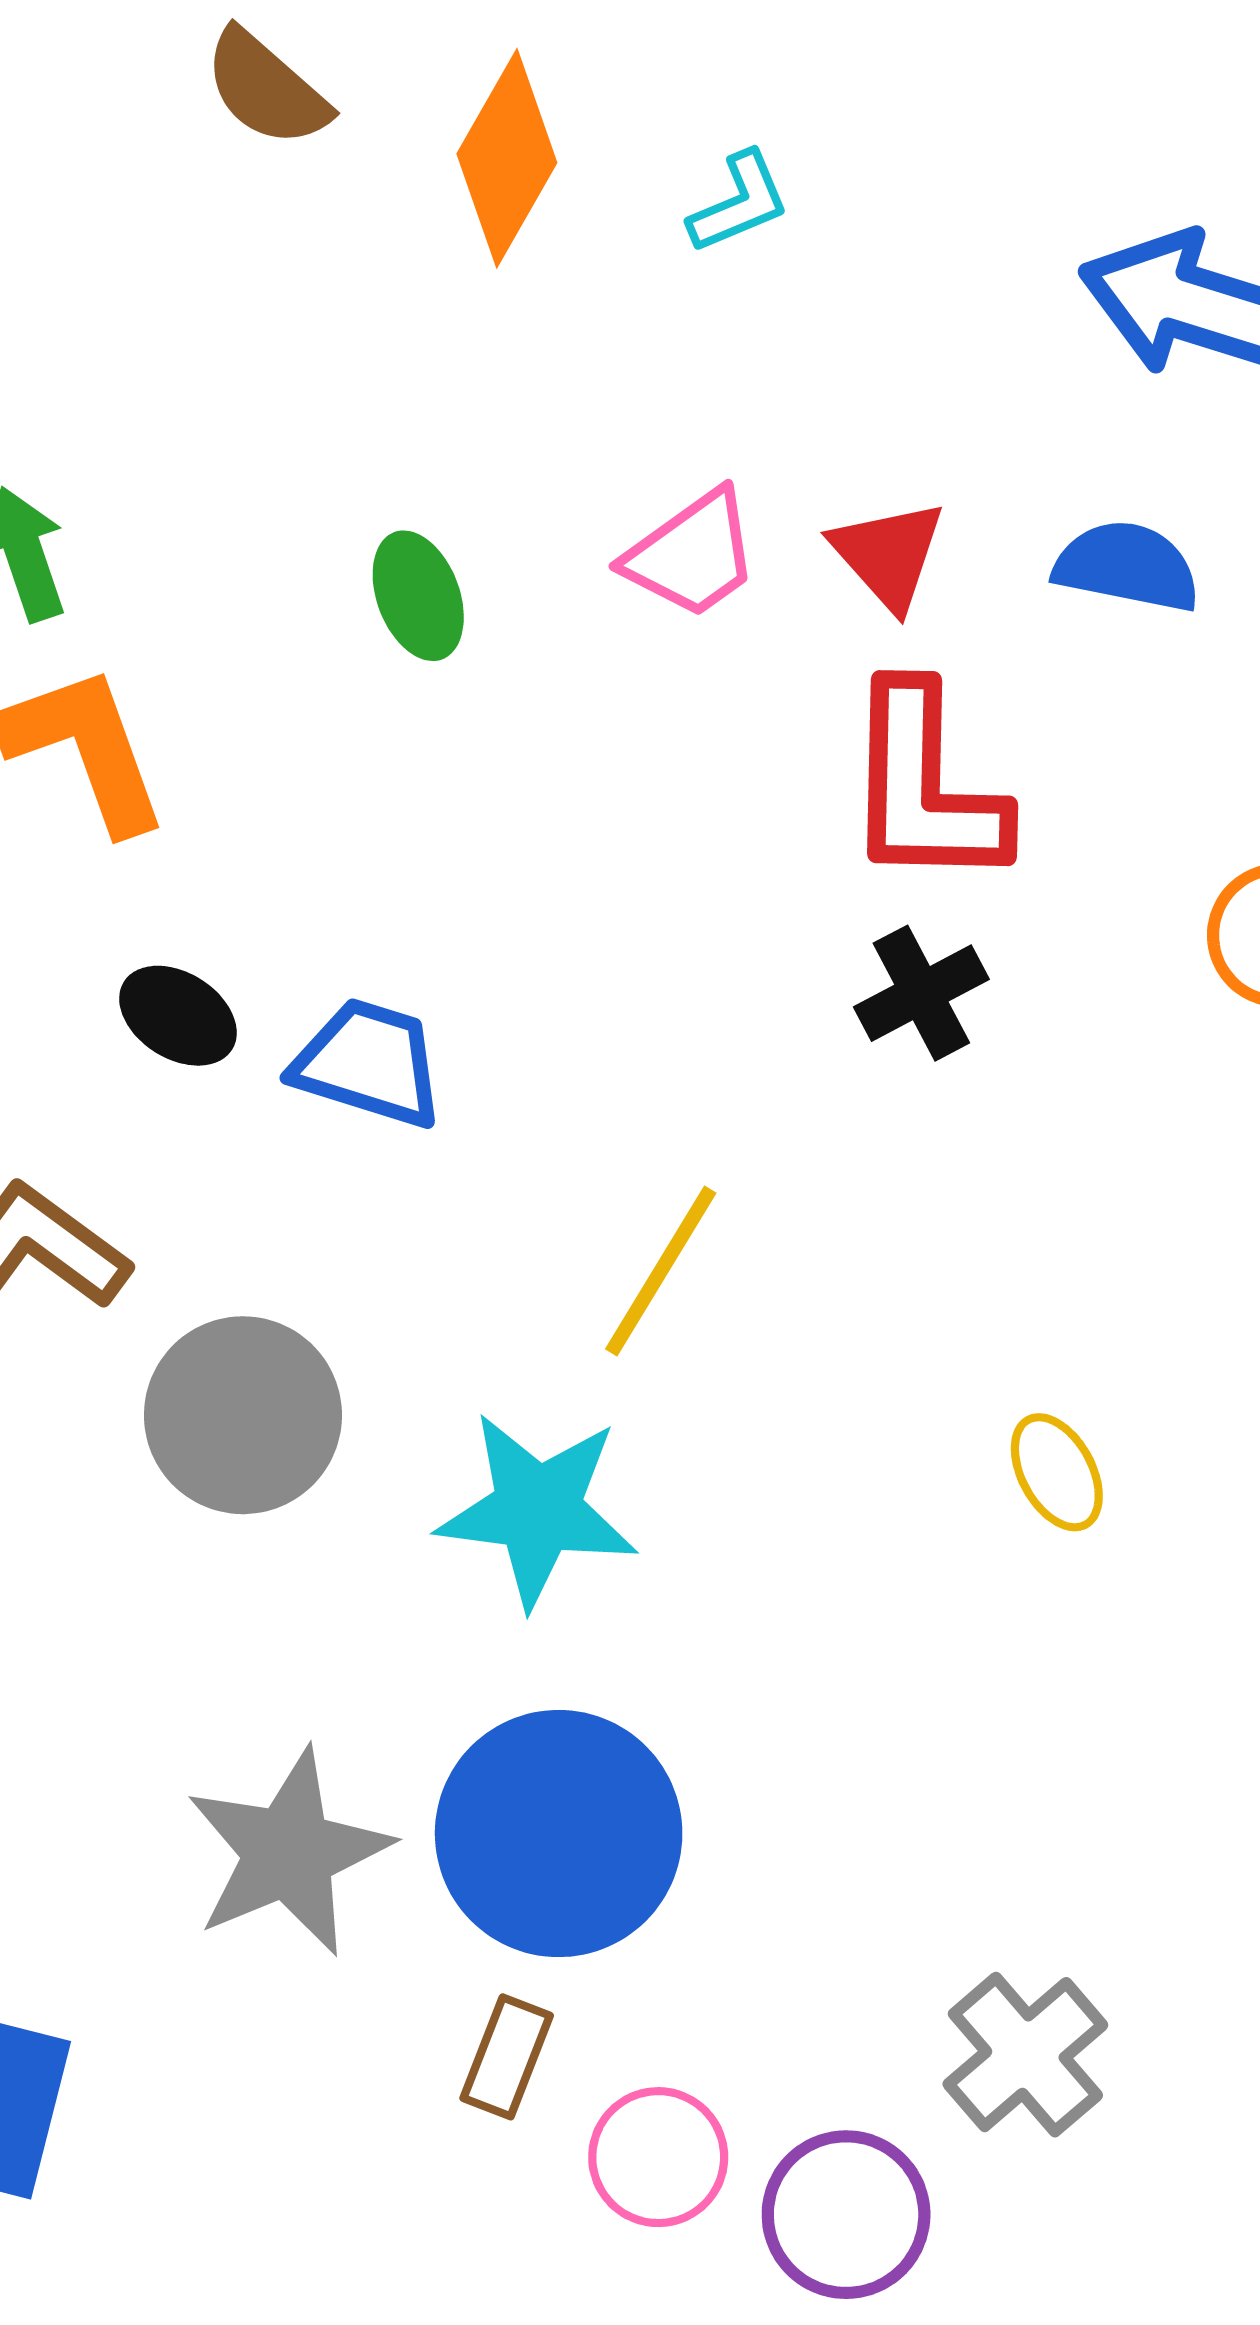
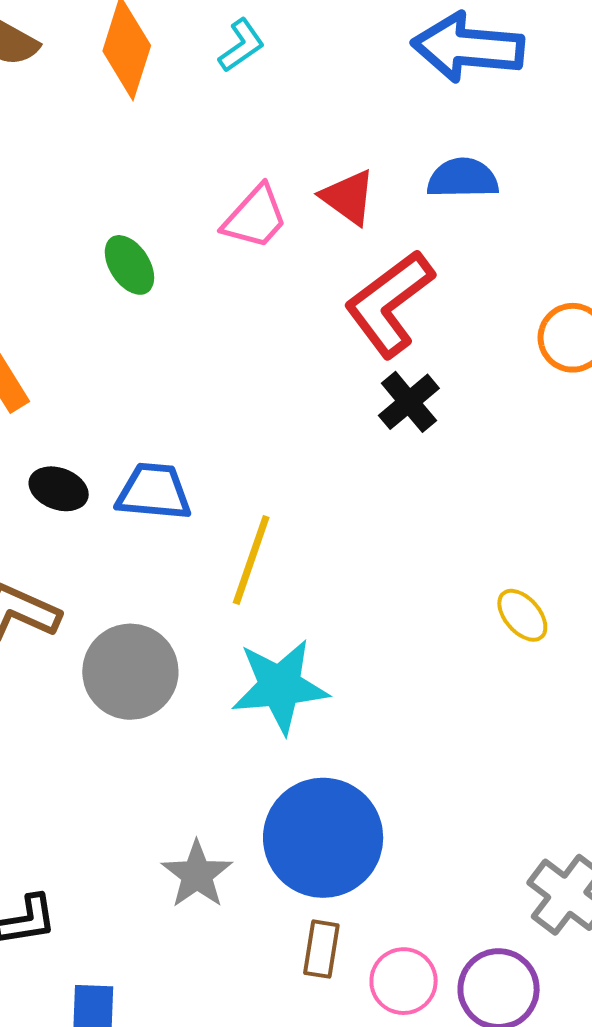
red L-shape: (924, 787) -> (389, 304), turned 64
yellow line: (661, 1271) -> (251, 560), moved
gray star: (289, 1852) -> (197, 874), size x0.7

